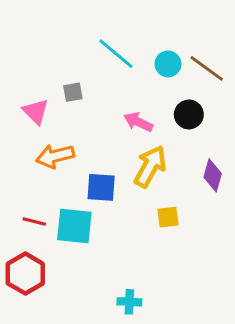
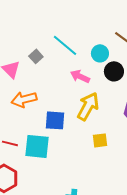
cyan line: (116, 54) -> (65, 45), moved
cyan circle: (168, 64) -> (100, 53), moved
gray square: (73, 92) -> (36, 56), turned -32

